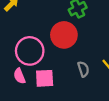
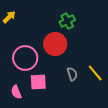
pink semicircle: (19, 76) -> (16, 92), moved

